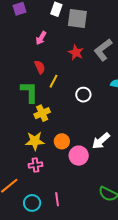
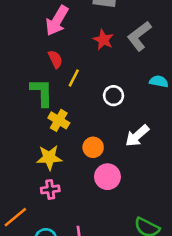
pink arrow: (41, 38) -> (57, 21), size x1.6
yellow cross: (42, 113) -> (59, 120), turned -35
orange circle: (62, 141) -> (93, 147), moved
white arrow: (101, 141) -> (137, 136), moved

